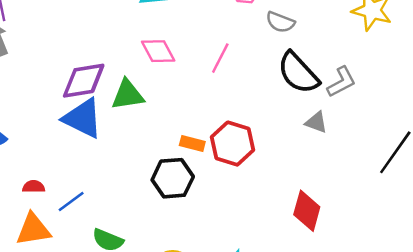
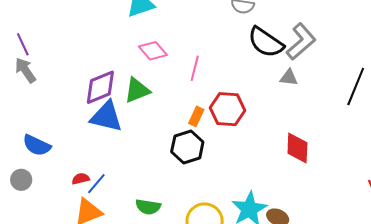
pink line: (220, 58) -> (195, 68), moved
gray L-shape: (341, 82) -> (301, 42), size x1.4
orange rectangle: (192, 144) -> (196, 116), turned -66
blue line: (71, 202) -> (96, 184), moved

